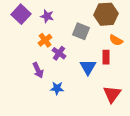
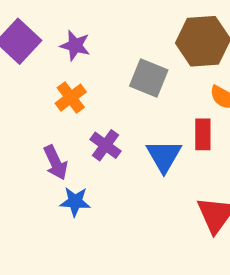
purple cross: (59, 53) -> (105, 145), moved
blue star: (57, 88) -> (75, 202), moved

